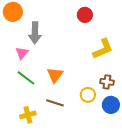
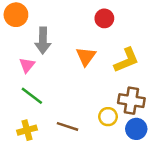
orange triangle: (55, 75) -> (86, 56), moved
brown cross: (107, 82) -> (131, 101), size x1.5
yellow cross: (28, 115) -> (27, 130), moved

